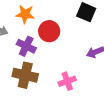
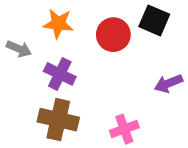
red circle: (49, 31) -> (113, 35), moved

